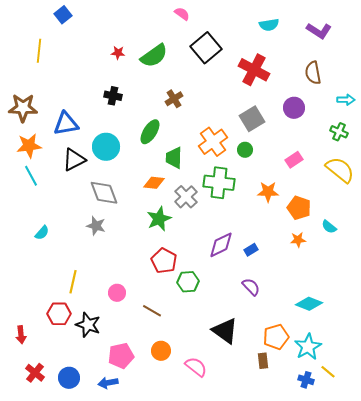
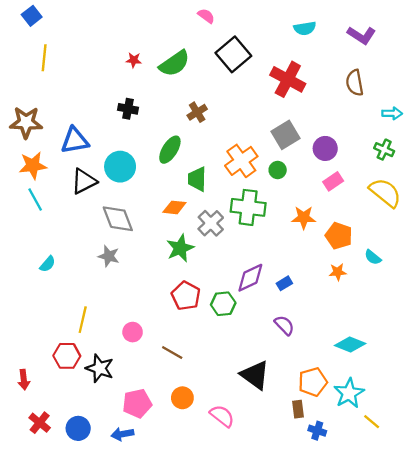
blue square: (63, 15) -> (32, 16), moved
purple circle: (294, 108) -> (325, 148), moved
green hexagon: (188, 282) -> (223, 304), moved
blue cross: (306, 380) -> (317, 431), moved

